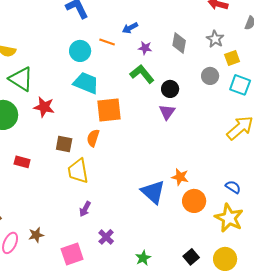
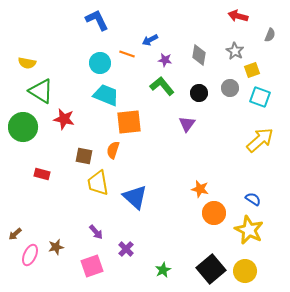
black circle: (170, 89) -> (199, 93), moved
blue triangle: (153, 192) -> (135, 197), moved
purple arrow: (85, 209) -> (96, 232), moved, turned -70
black square: (191, 257) -> (211, 269), size x1.8

